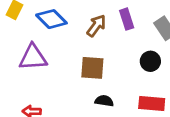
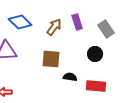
black semicircle: (104, 101) -> (70, 77), moved

